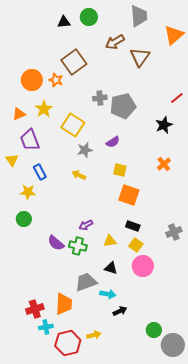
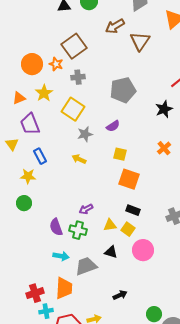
gray cross: (100, 98) -> (78, 77), moved
purple semicircle: (56, 243) -> (56, 227), turned 30
yellow square: (136, 245) -> (128, 229), moved
cyan arrow: (108, 294) -> (61, 256), moved

